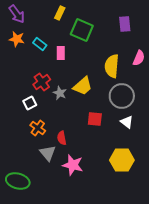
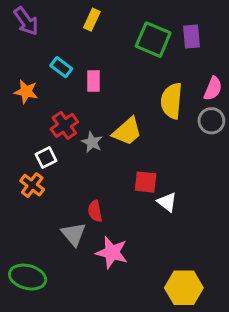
green square: (82, 30) -> (153, 40), moved
orange star: (17, 39) -> (26, 92), moved
gray circle: (122, 96) -> (211, 121), moved, size x0.7
white triangle: (127, 122) -> (167, 202), moved
orange cross: (38, 128) -> (32, 185), moved
yellow hexagon: (122, 160) -> (184, 288), moved

